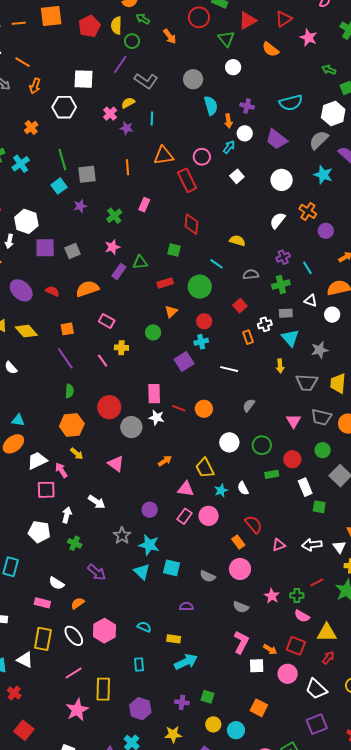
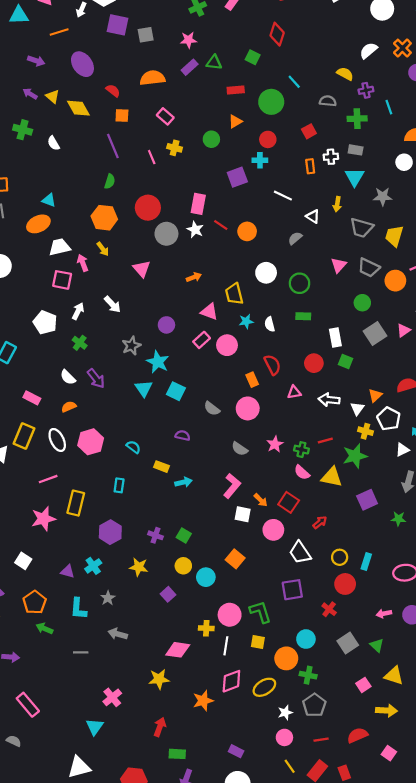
yellow semicircle: (237, 241) -> (345, 74), moved
red semicircle: (52, 291) -> (113, 91), moved
white triangle: (311, 301) -> (313, 216), moved
red circle: (292, 459) -> (314, 363), moved
white semicircle: (56, 583) -> (68, 377), moved
yellow triangle: (327, 633) -> (332, 477), moved
cyan arrow: (186, 662) -> (184, 482), moved, size x0.7

